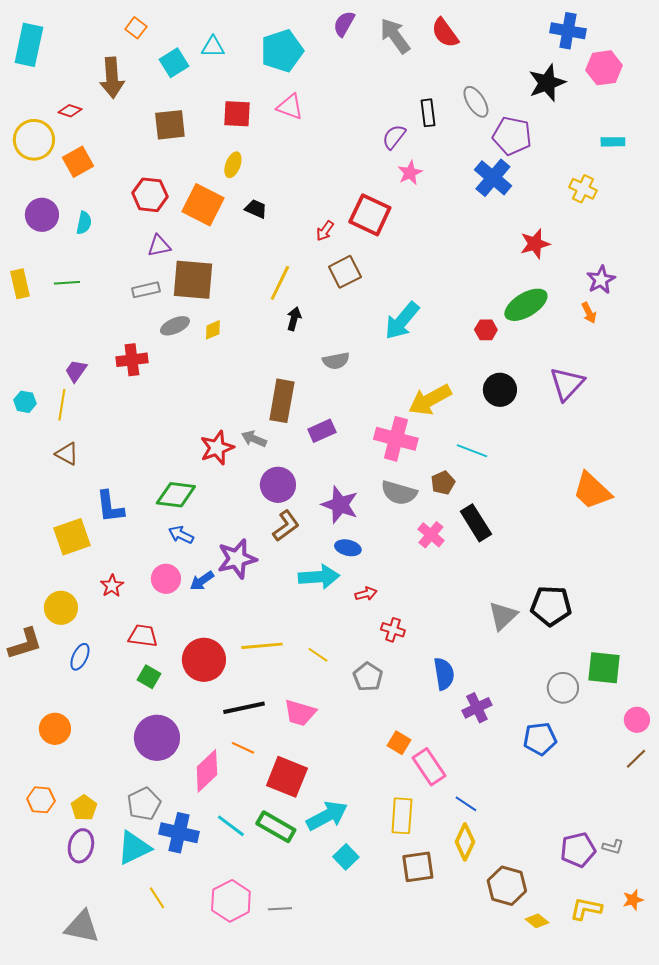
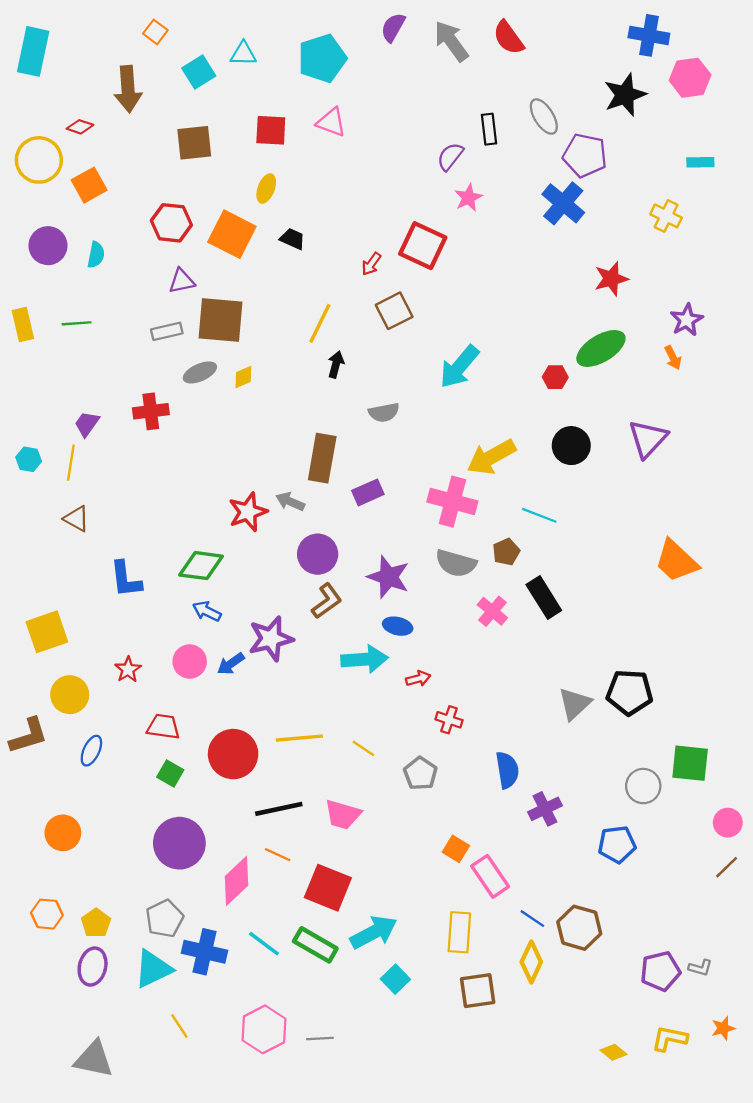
yellow square: (72, 537) -> (47, 632), moved
brown hexagon: (507, 886) -> (579, 928), moved

